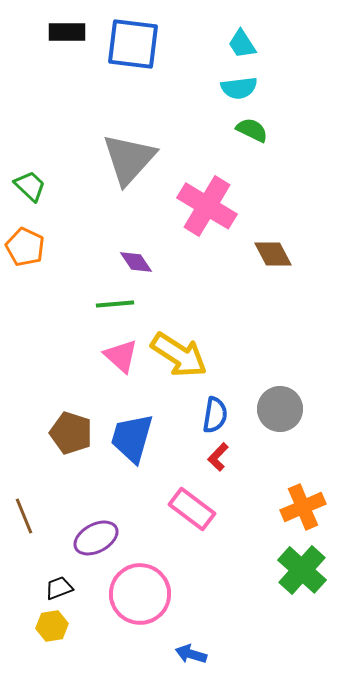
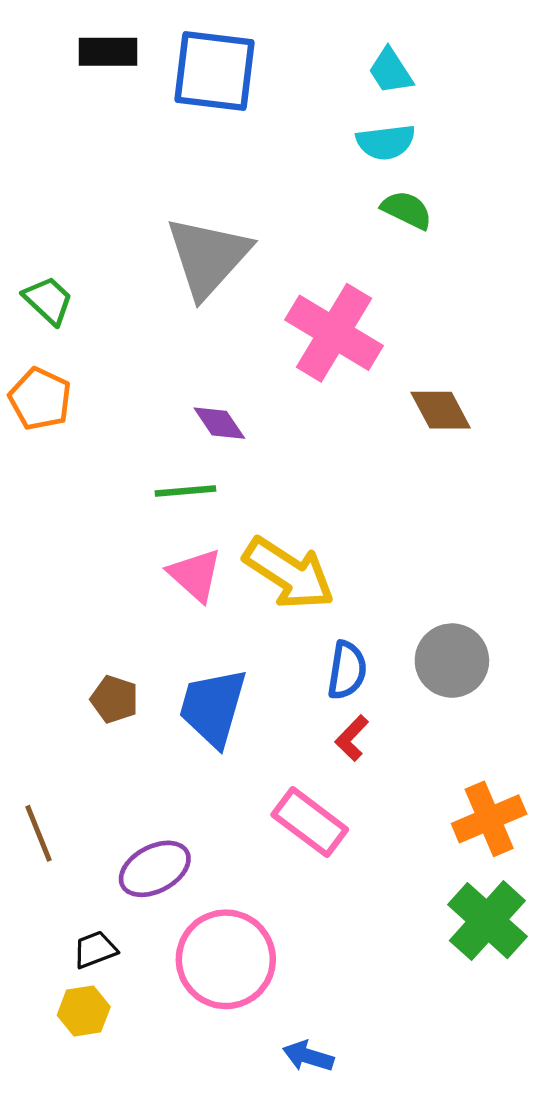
brown pentagon: (71, 433) -> (114, 699), size x0.7

